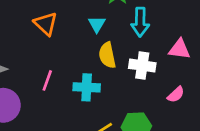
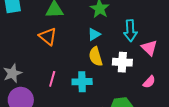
cyan arrow: (140, 22) -> (130, 31), moved
cyan triangle: (97, 24) -> (94, 34), moved, turned 32
pink triangle: (180, 49) -> (149, 48), turned 42

